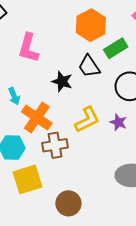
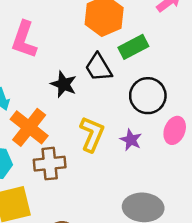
yellow L-shape: (87, 120) -> (92, 134), turned -44

